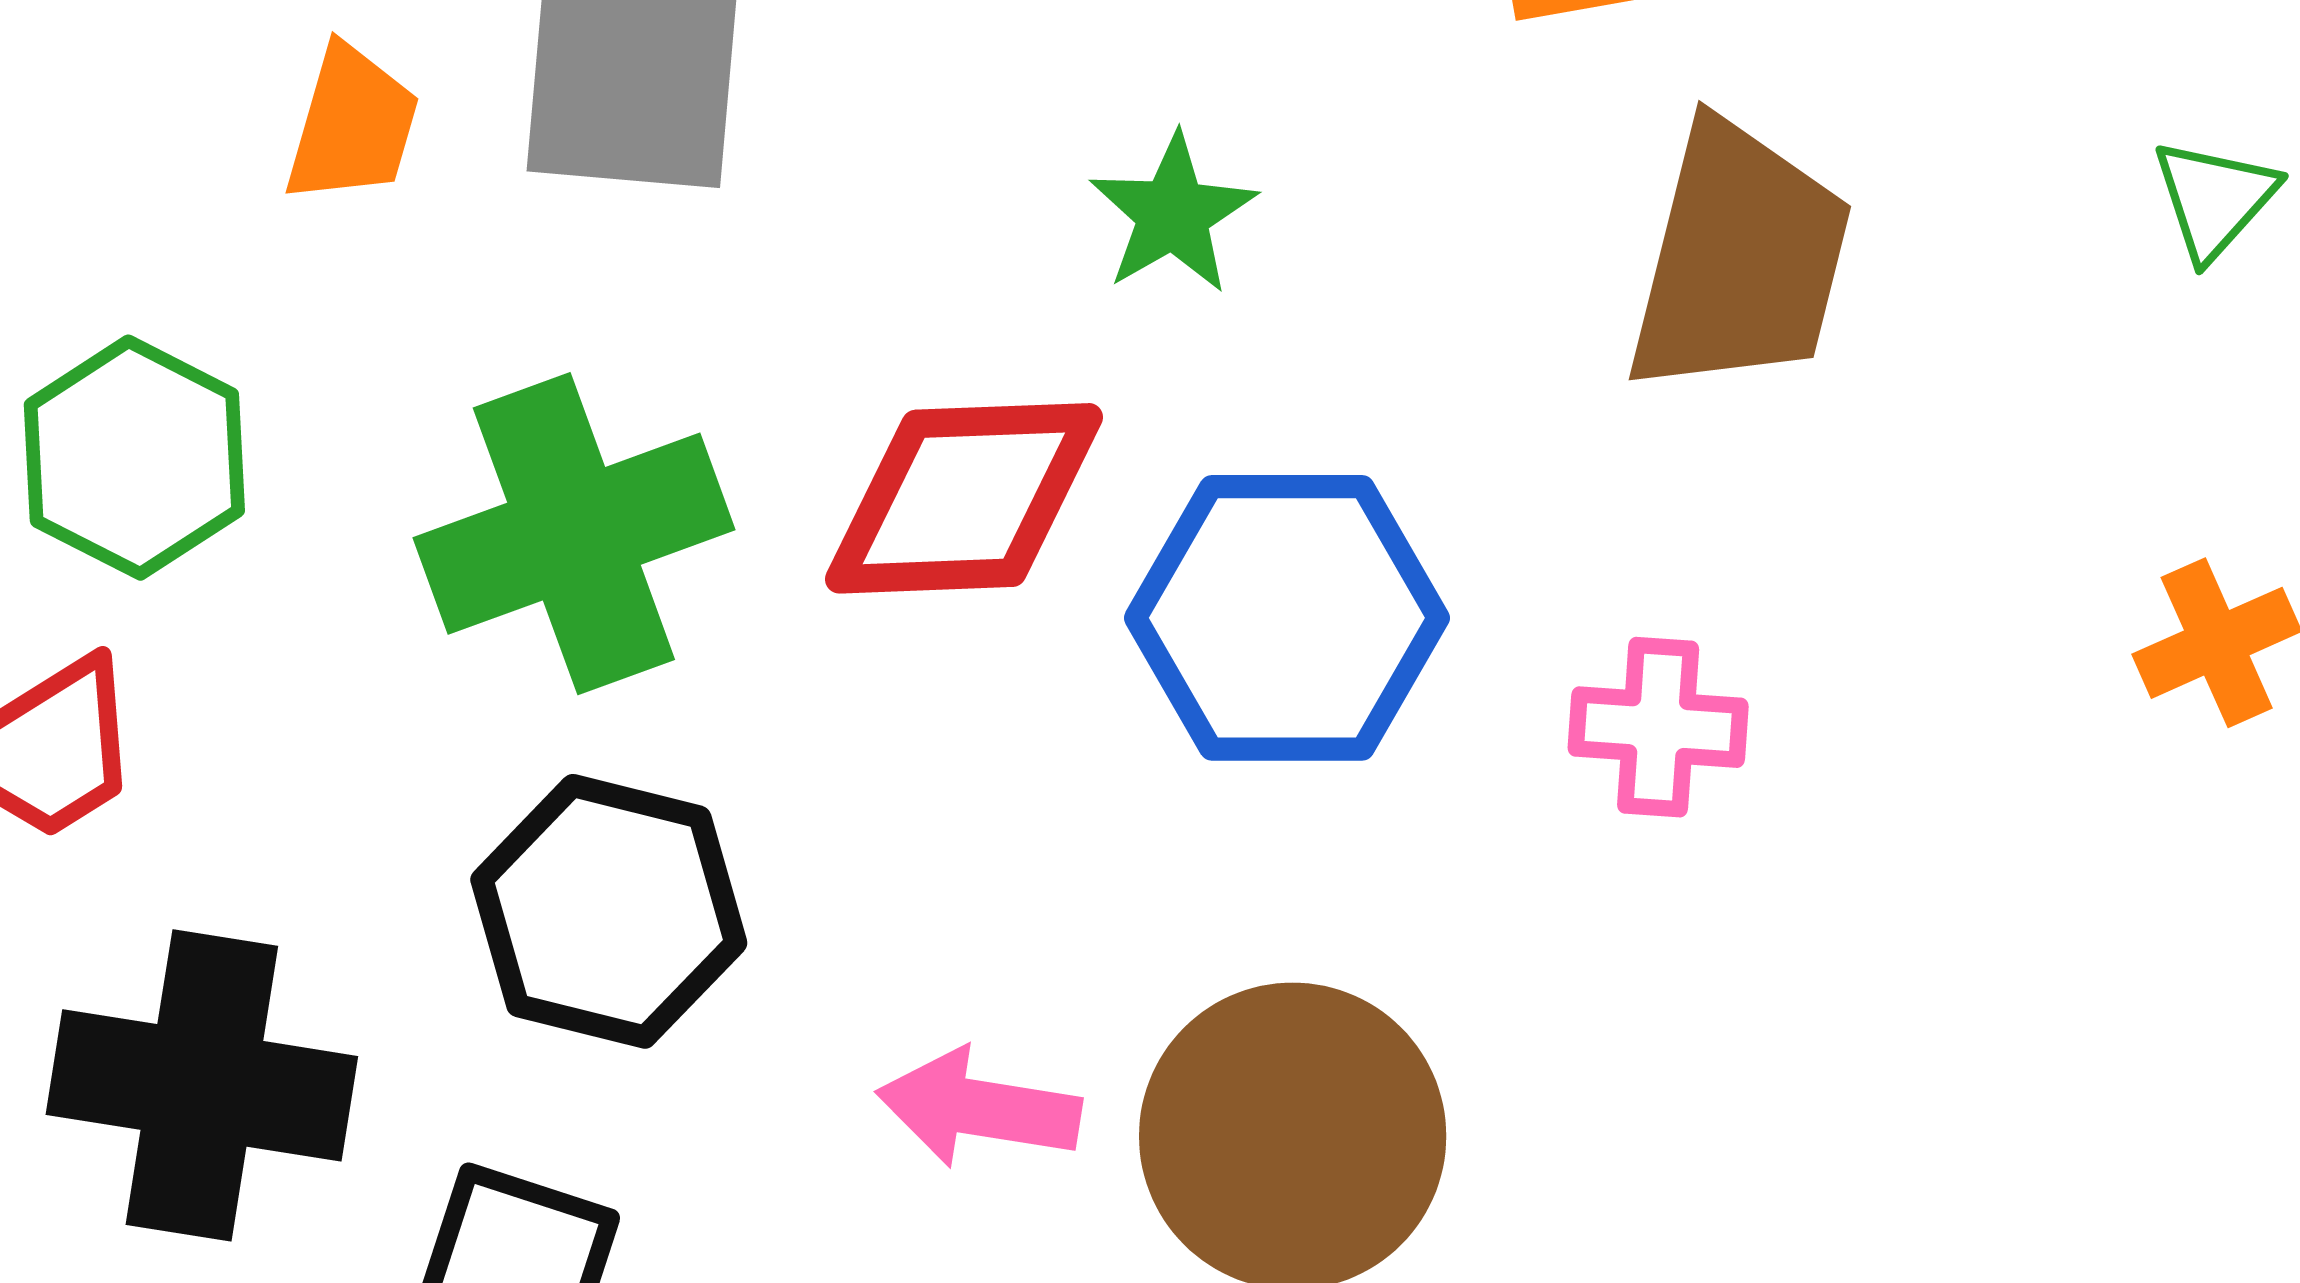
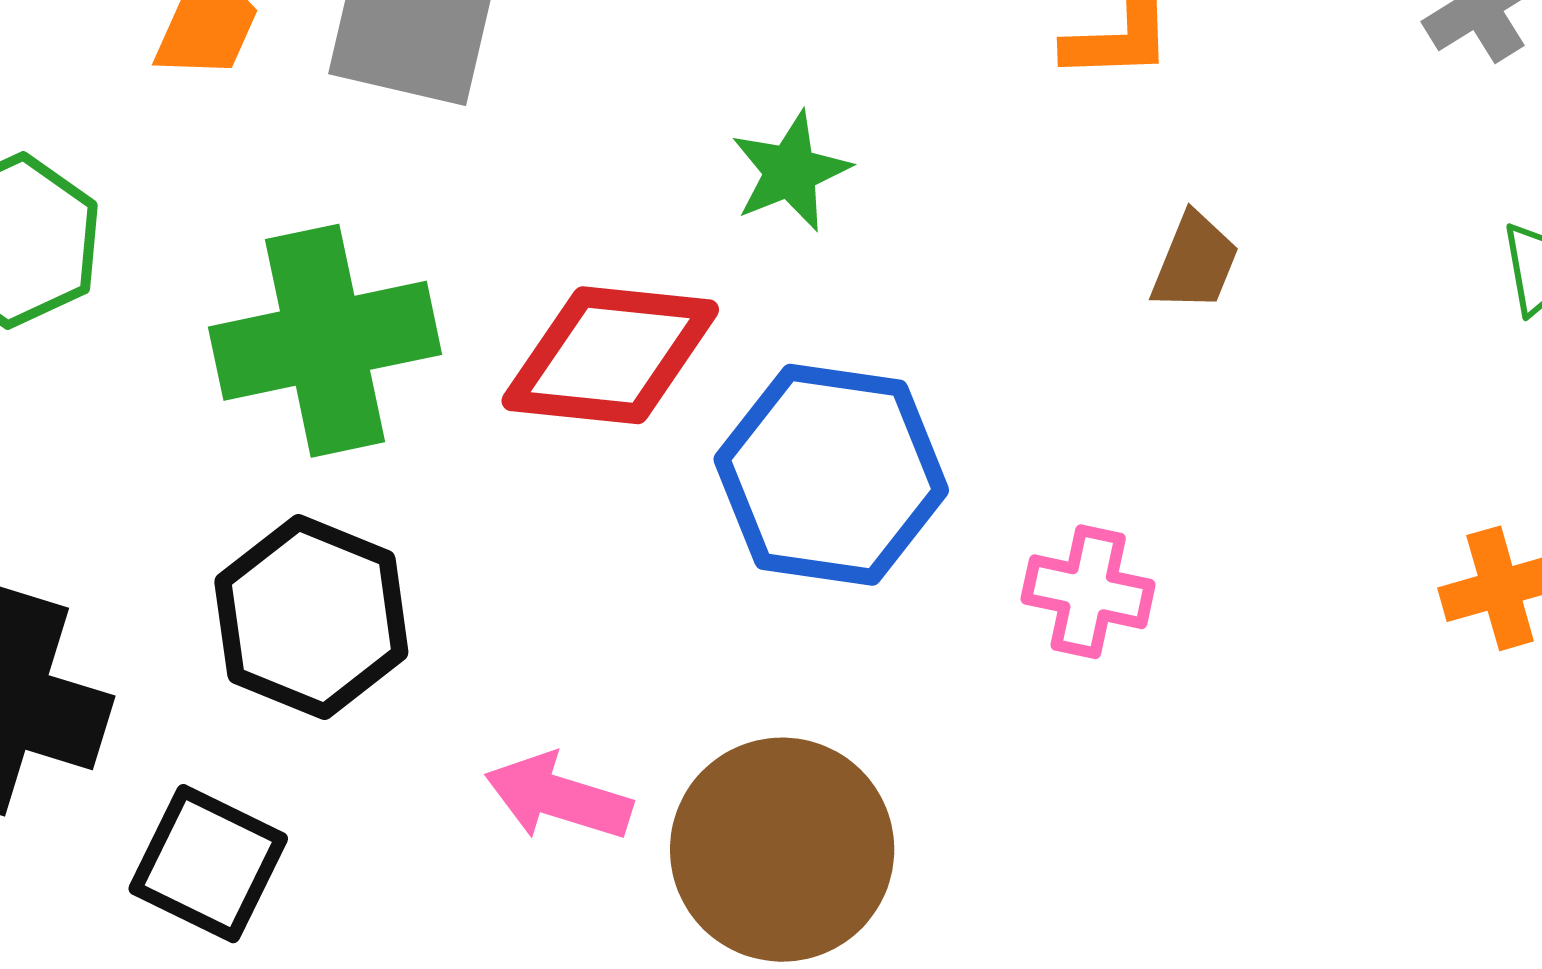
brown trapezoid: (1739, 259) -> (1195, 262), size x0.5

